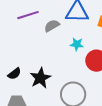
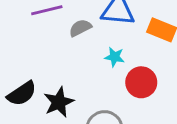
black semicircle: (14, 74) -> (22, 94), size x1.5

